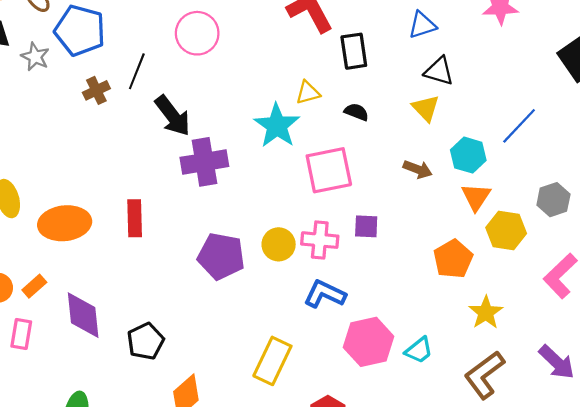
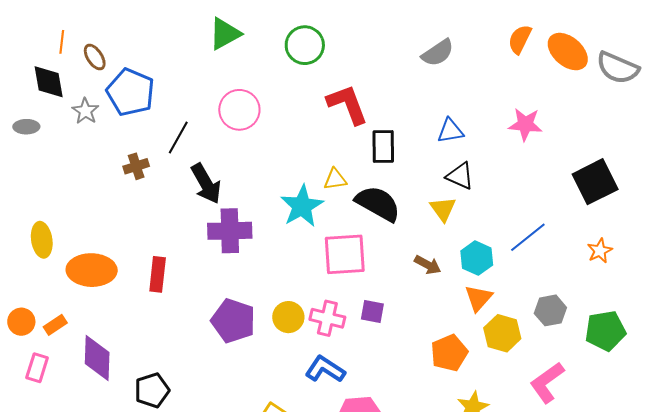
brown cross: (96, 90) -> (136, 166), moved
black semicircle: (356, 112) -> (378, 204), size x2.0

